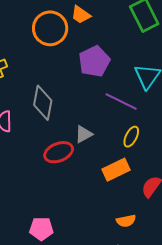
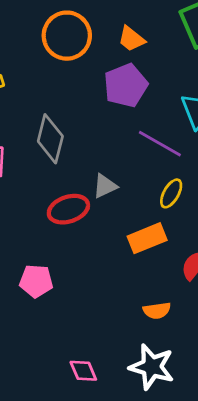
orange trapezoid: (81, 15) -> (131, 39), moved
pink pentagon: (41, 229) -> (36, 281), moved

